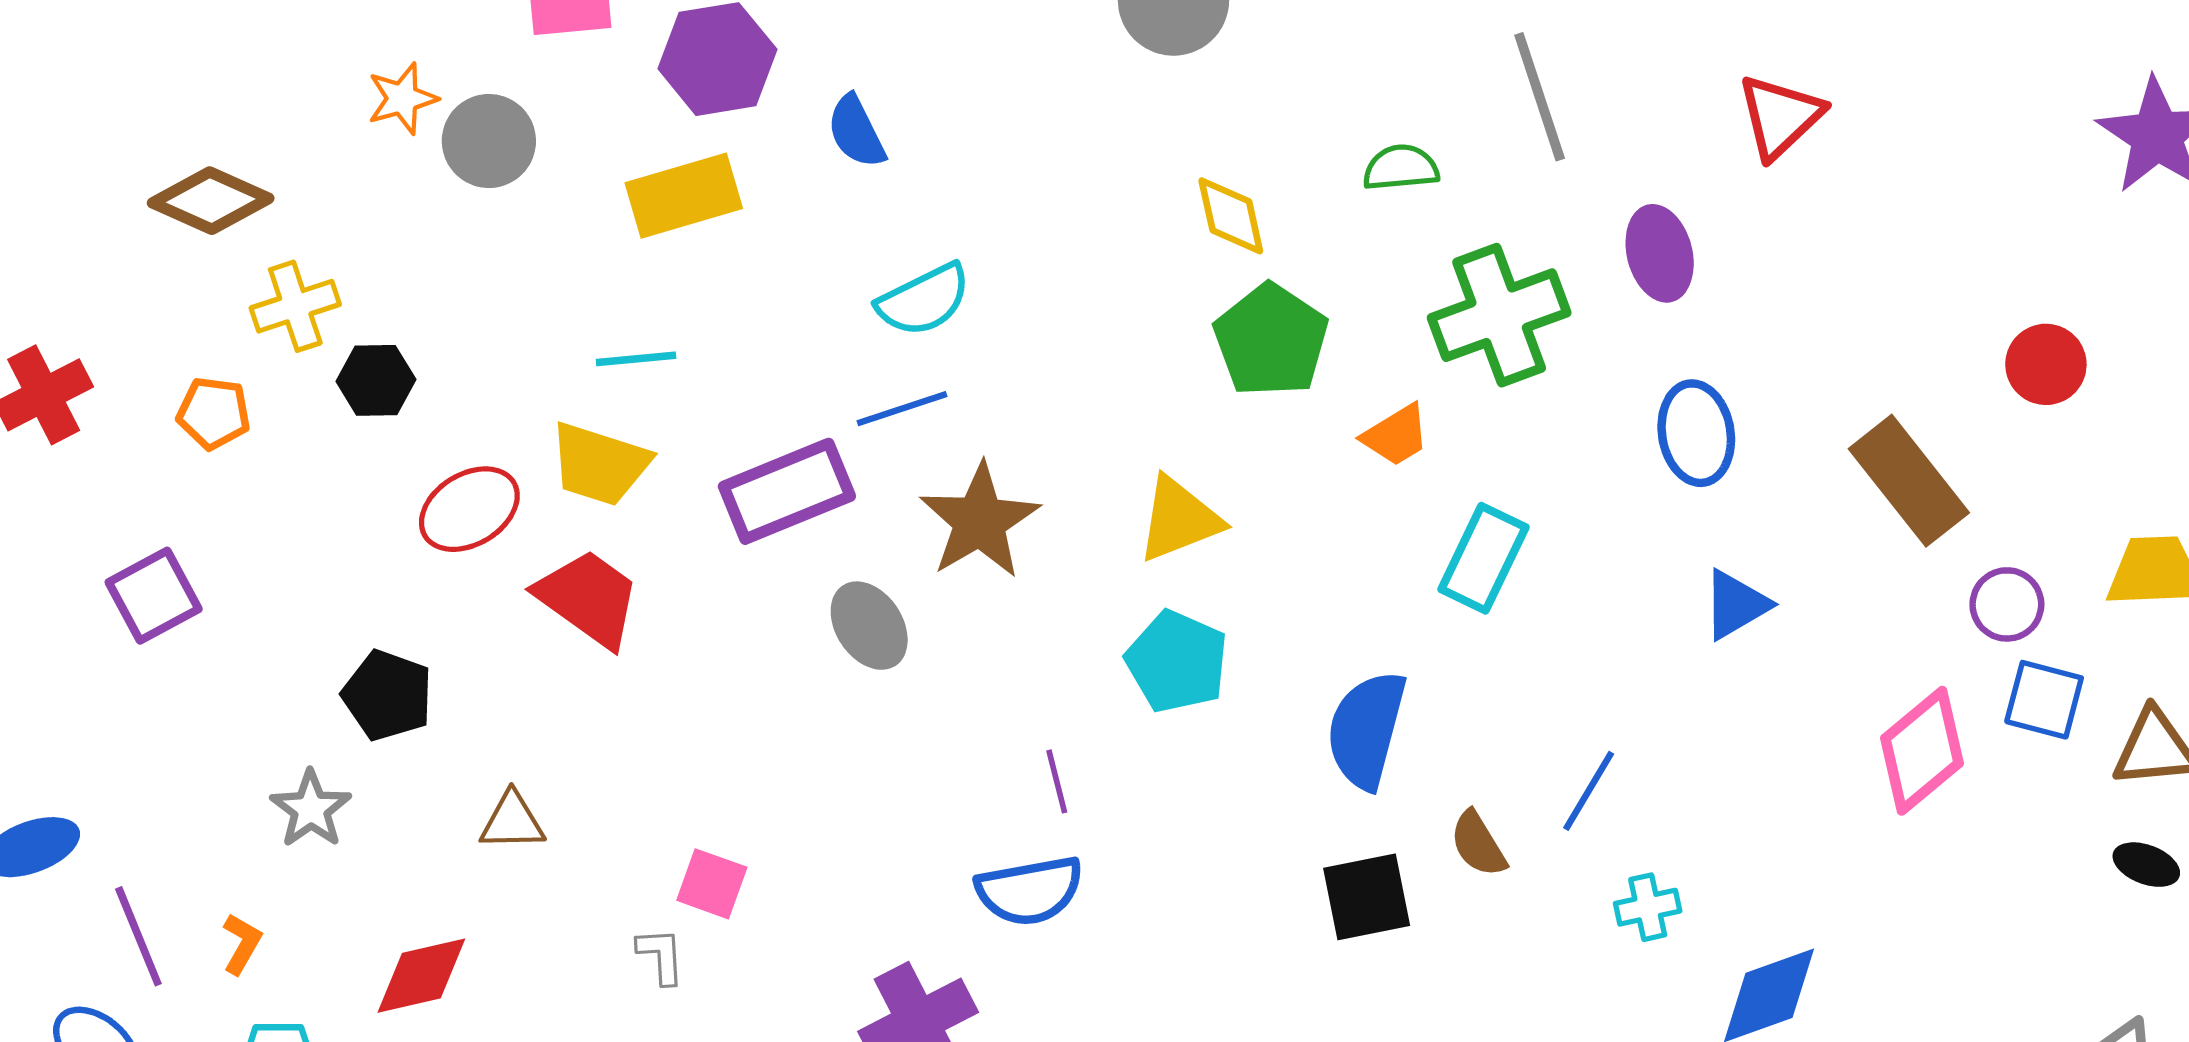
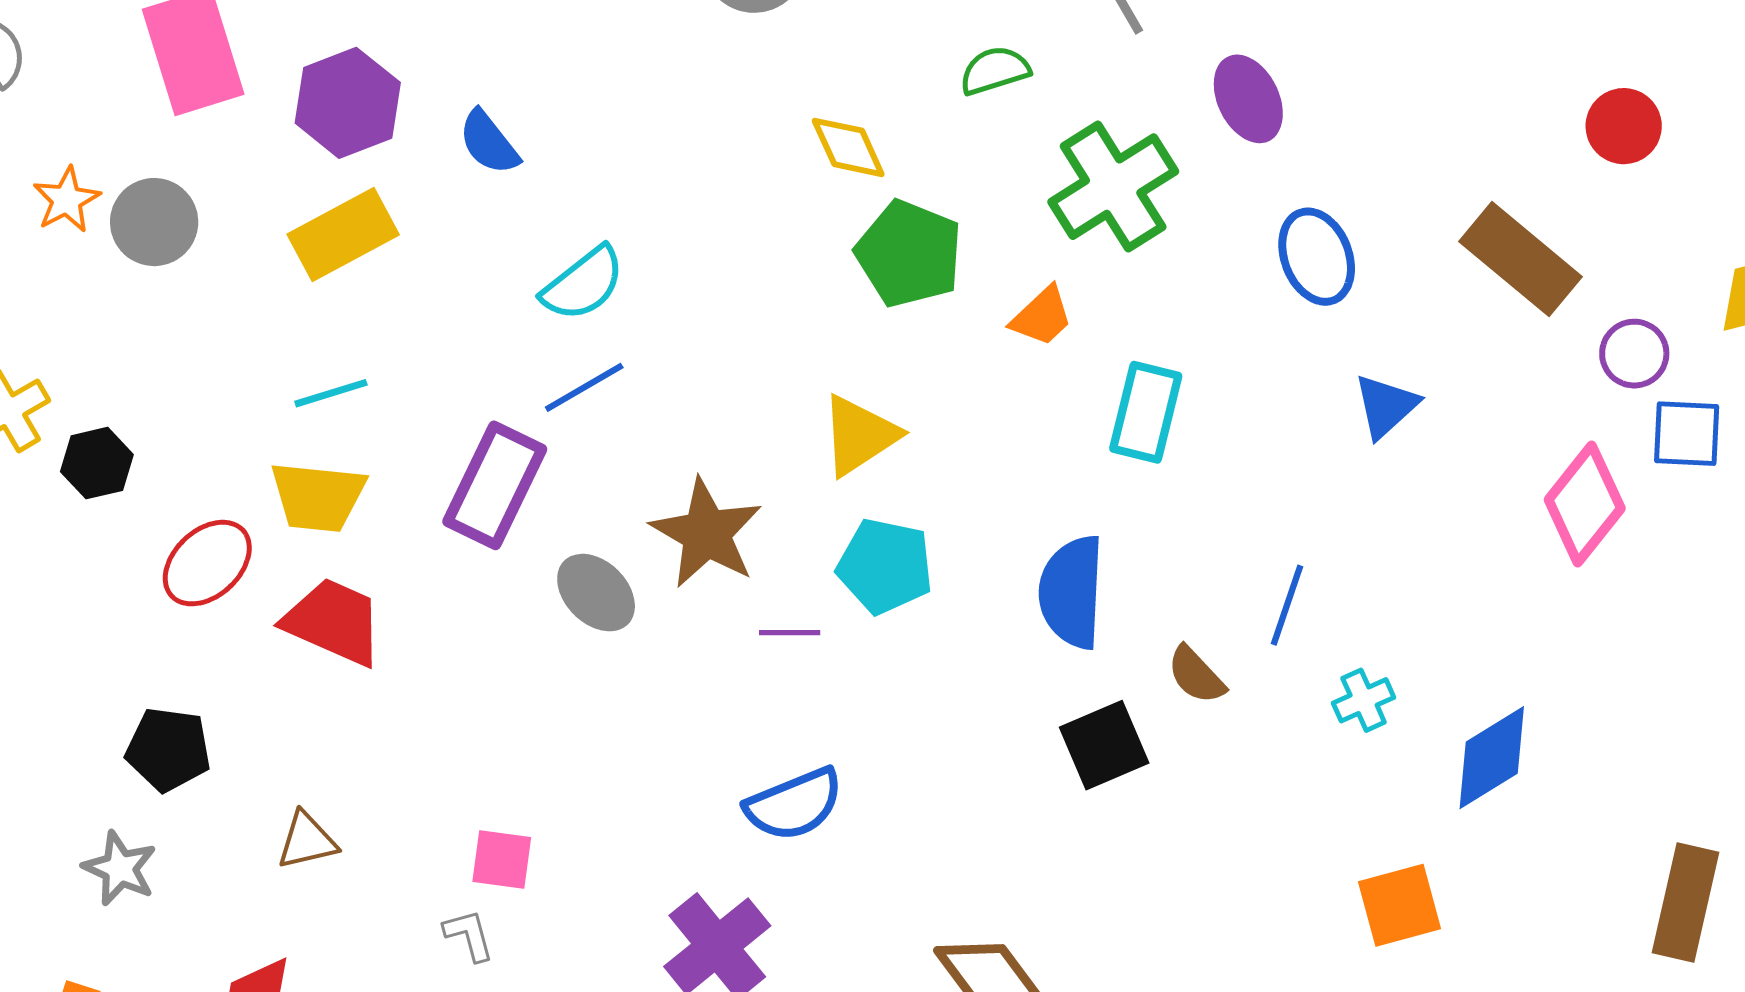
purple rectangle: (787, 491) -> (495, 485), turned -30
brown star: (980, 521) -> (706, 533), moved
purple line: (1057, 781) -> (790, 633), moved, turned -64

